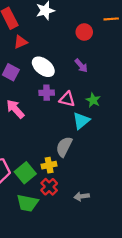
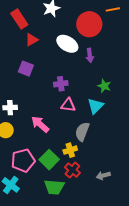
red circle: (84, 32) -> (89, 24), size x1.6
purple arrow: (81, 66) -> (90, 55), turned 40
white ellipse: (43, 67) -> (67, 44), moved
pink triangle: (67, 99) -> (68, 105), moved
pink arrow: (15, 109) -> (40, 124), moved

